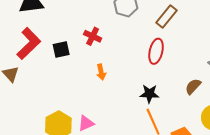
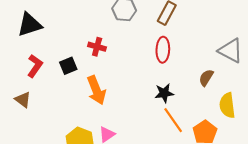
red L-shape: (29, 43) -> (35, 66), size x0.7
orange arrow: (101, 72) -> (96, 90), moved, size x1.8

